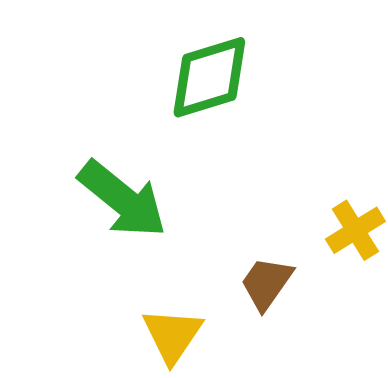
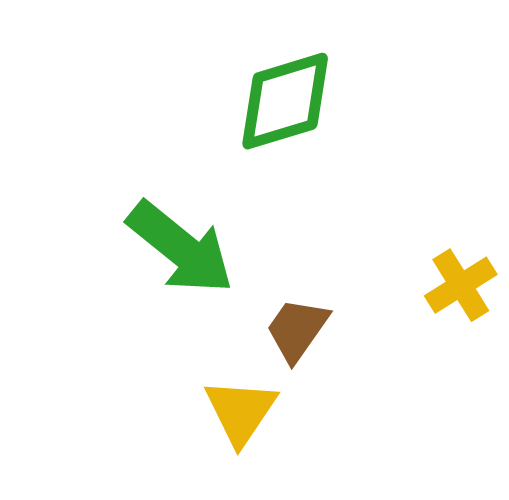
brown trapezoid: (266, 283) -> (297, 330), moved

